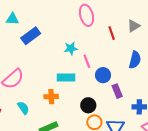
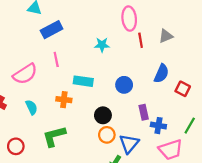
pink ellipse: (86, 15) -> (129, 19), moved
cyan star: (71, 48) -> (102, 45), moved
pink line: (87, 61) -> (56, 59), moved
purple rectangle: (117, 91) -> (144, 112), moved

